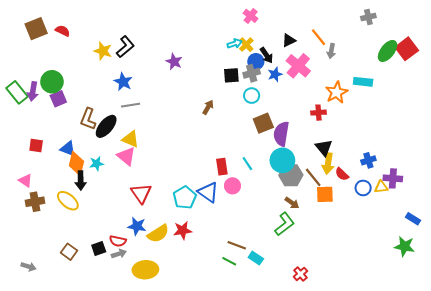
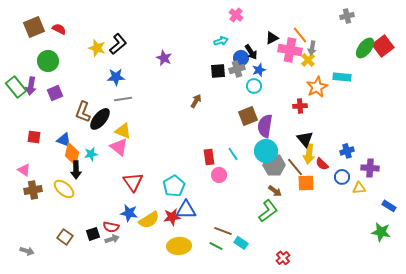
yellow cross: (246, 45) -> (308, 60), moved
pink cross: (298, 66) -> (290, 50), moved, turned -30
green circle: (52, 82) -> (48, 61), moved
blue star: (123, 82) -> (116, 77), turned -30
cyan circle: (252, 96) -> (254, 86), moved
yellow triangle: (381, 187) -> (359, 188), moved
blue triangle: (208, 192) -> (186, 210), moved, turned -35
yellow ellipse: (145, 270) -> (179, 246), moved

